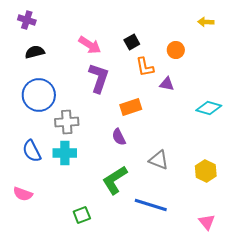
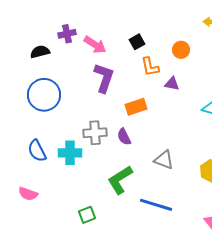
purple cross: (27, 20) -> (67, 34), moved, turned -30
gray cross: (67, 122) -> (95, 133), moved

